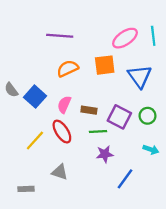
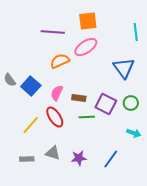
pink ellipse: (125, 38) -> (86, 47), moved
orange square: (105, 65) -> (88, 21), moved
purple star: (105, 154) -> (79, 158), moved
gray rectangle: (26, 189) -> (27, 159), moved

